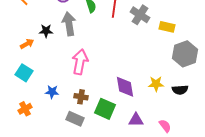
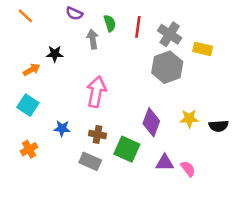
gray arrow: (69, 24) -> (93, 39), moved, size x0.7
gray hexagon: (185, 54) -> (167, 67), moved
purple diamond: (125, 87) -> (151, 122), turned 30
pink semicircle: (165, 126) -> (188, 169), moved

